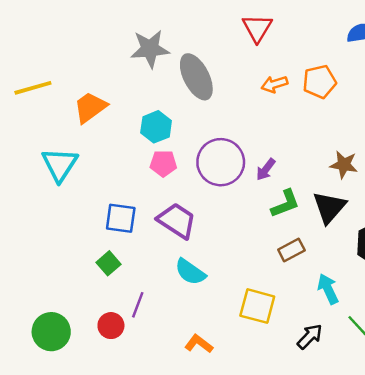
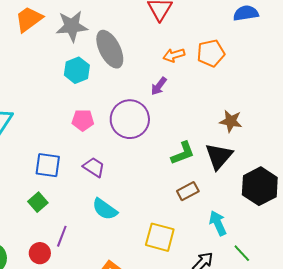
orange trapezoid: (90, 107) -> (29, 19), moved
cyan hexagon: (156, 127) -> (77, 70), moved
purple arrow: (266, 169) -> (159, 86), moved
purple trapezoid: (177, 221) -> (94, 167), size x0.7

